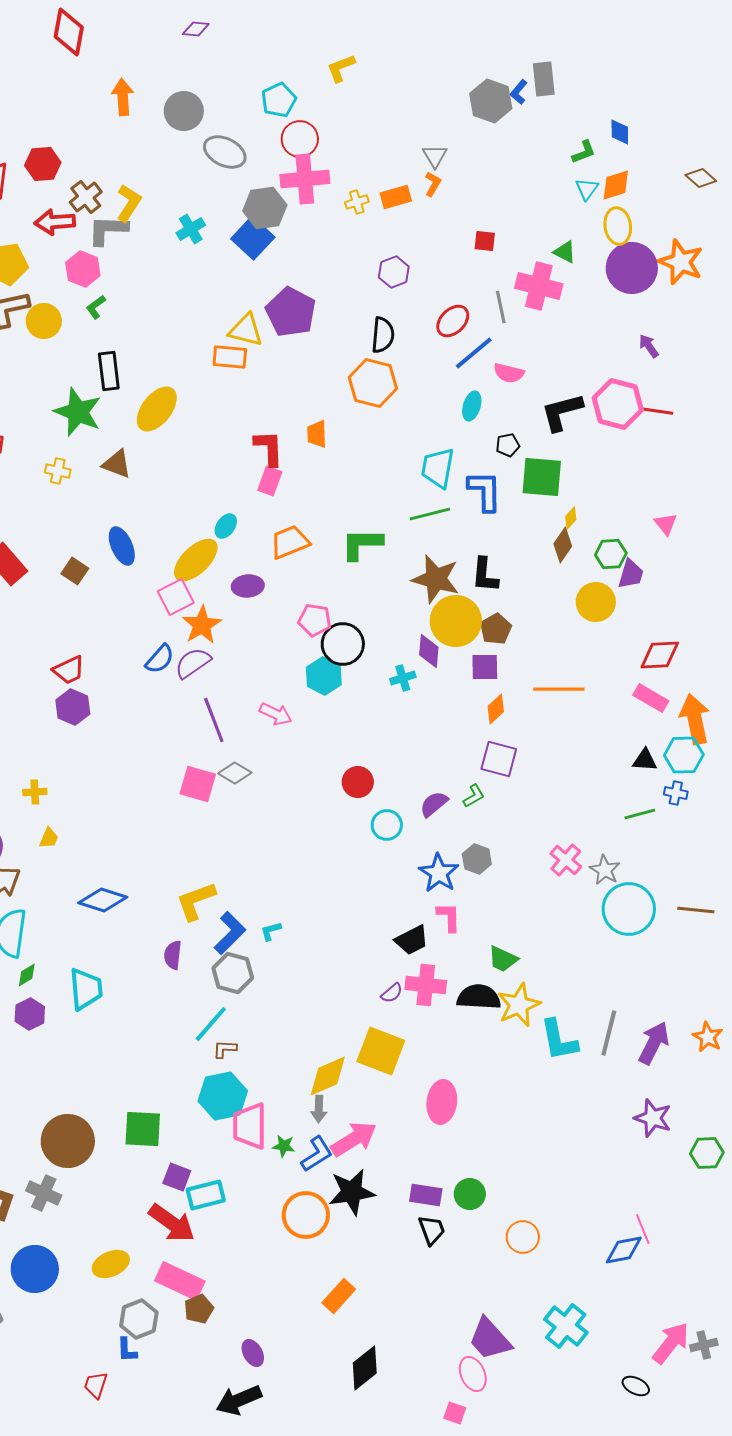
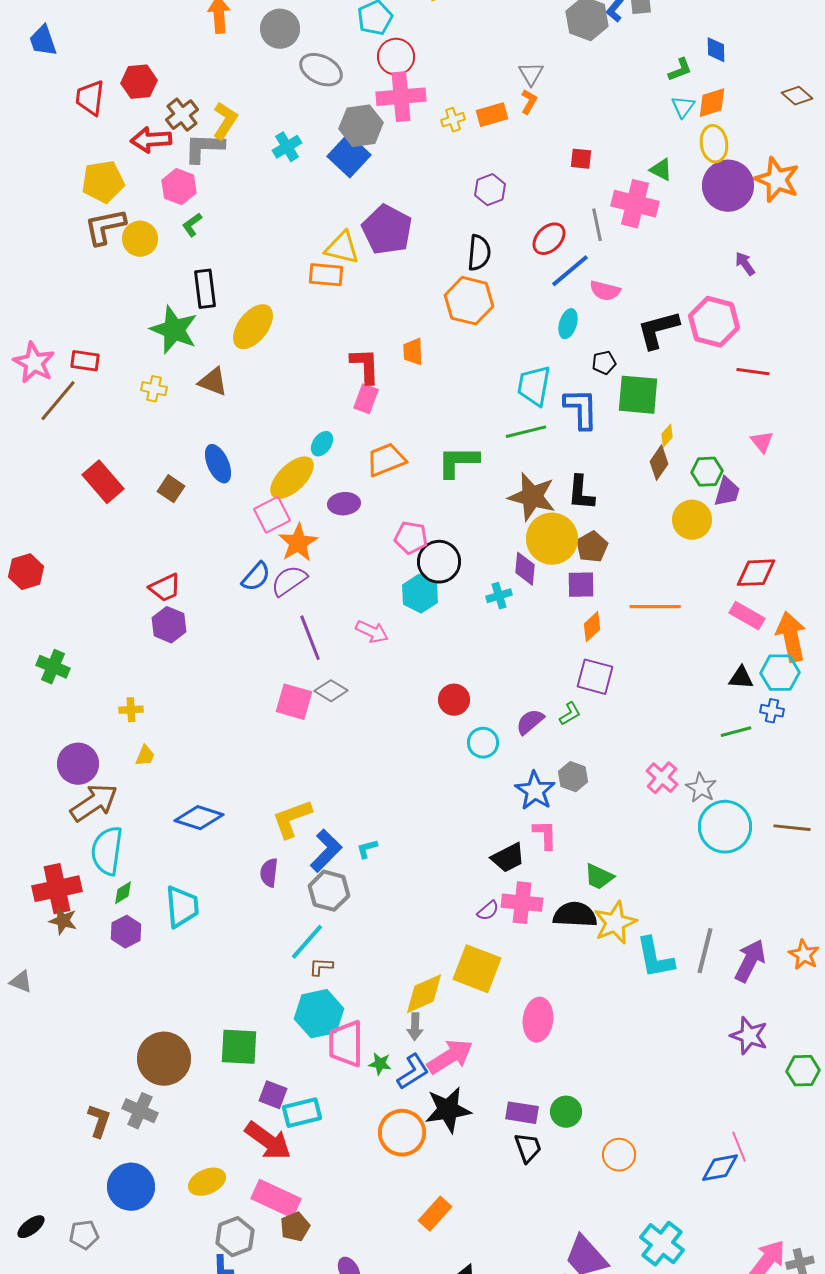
red line: (657, 411) -> (753, 372), moved

